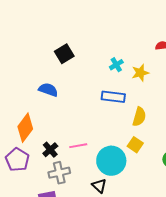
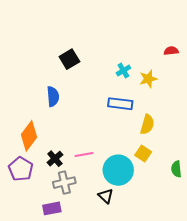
blue semicircle: (48, 90) -> (53, 96), turned 66

